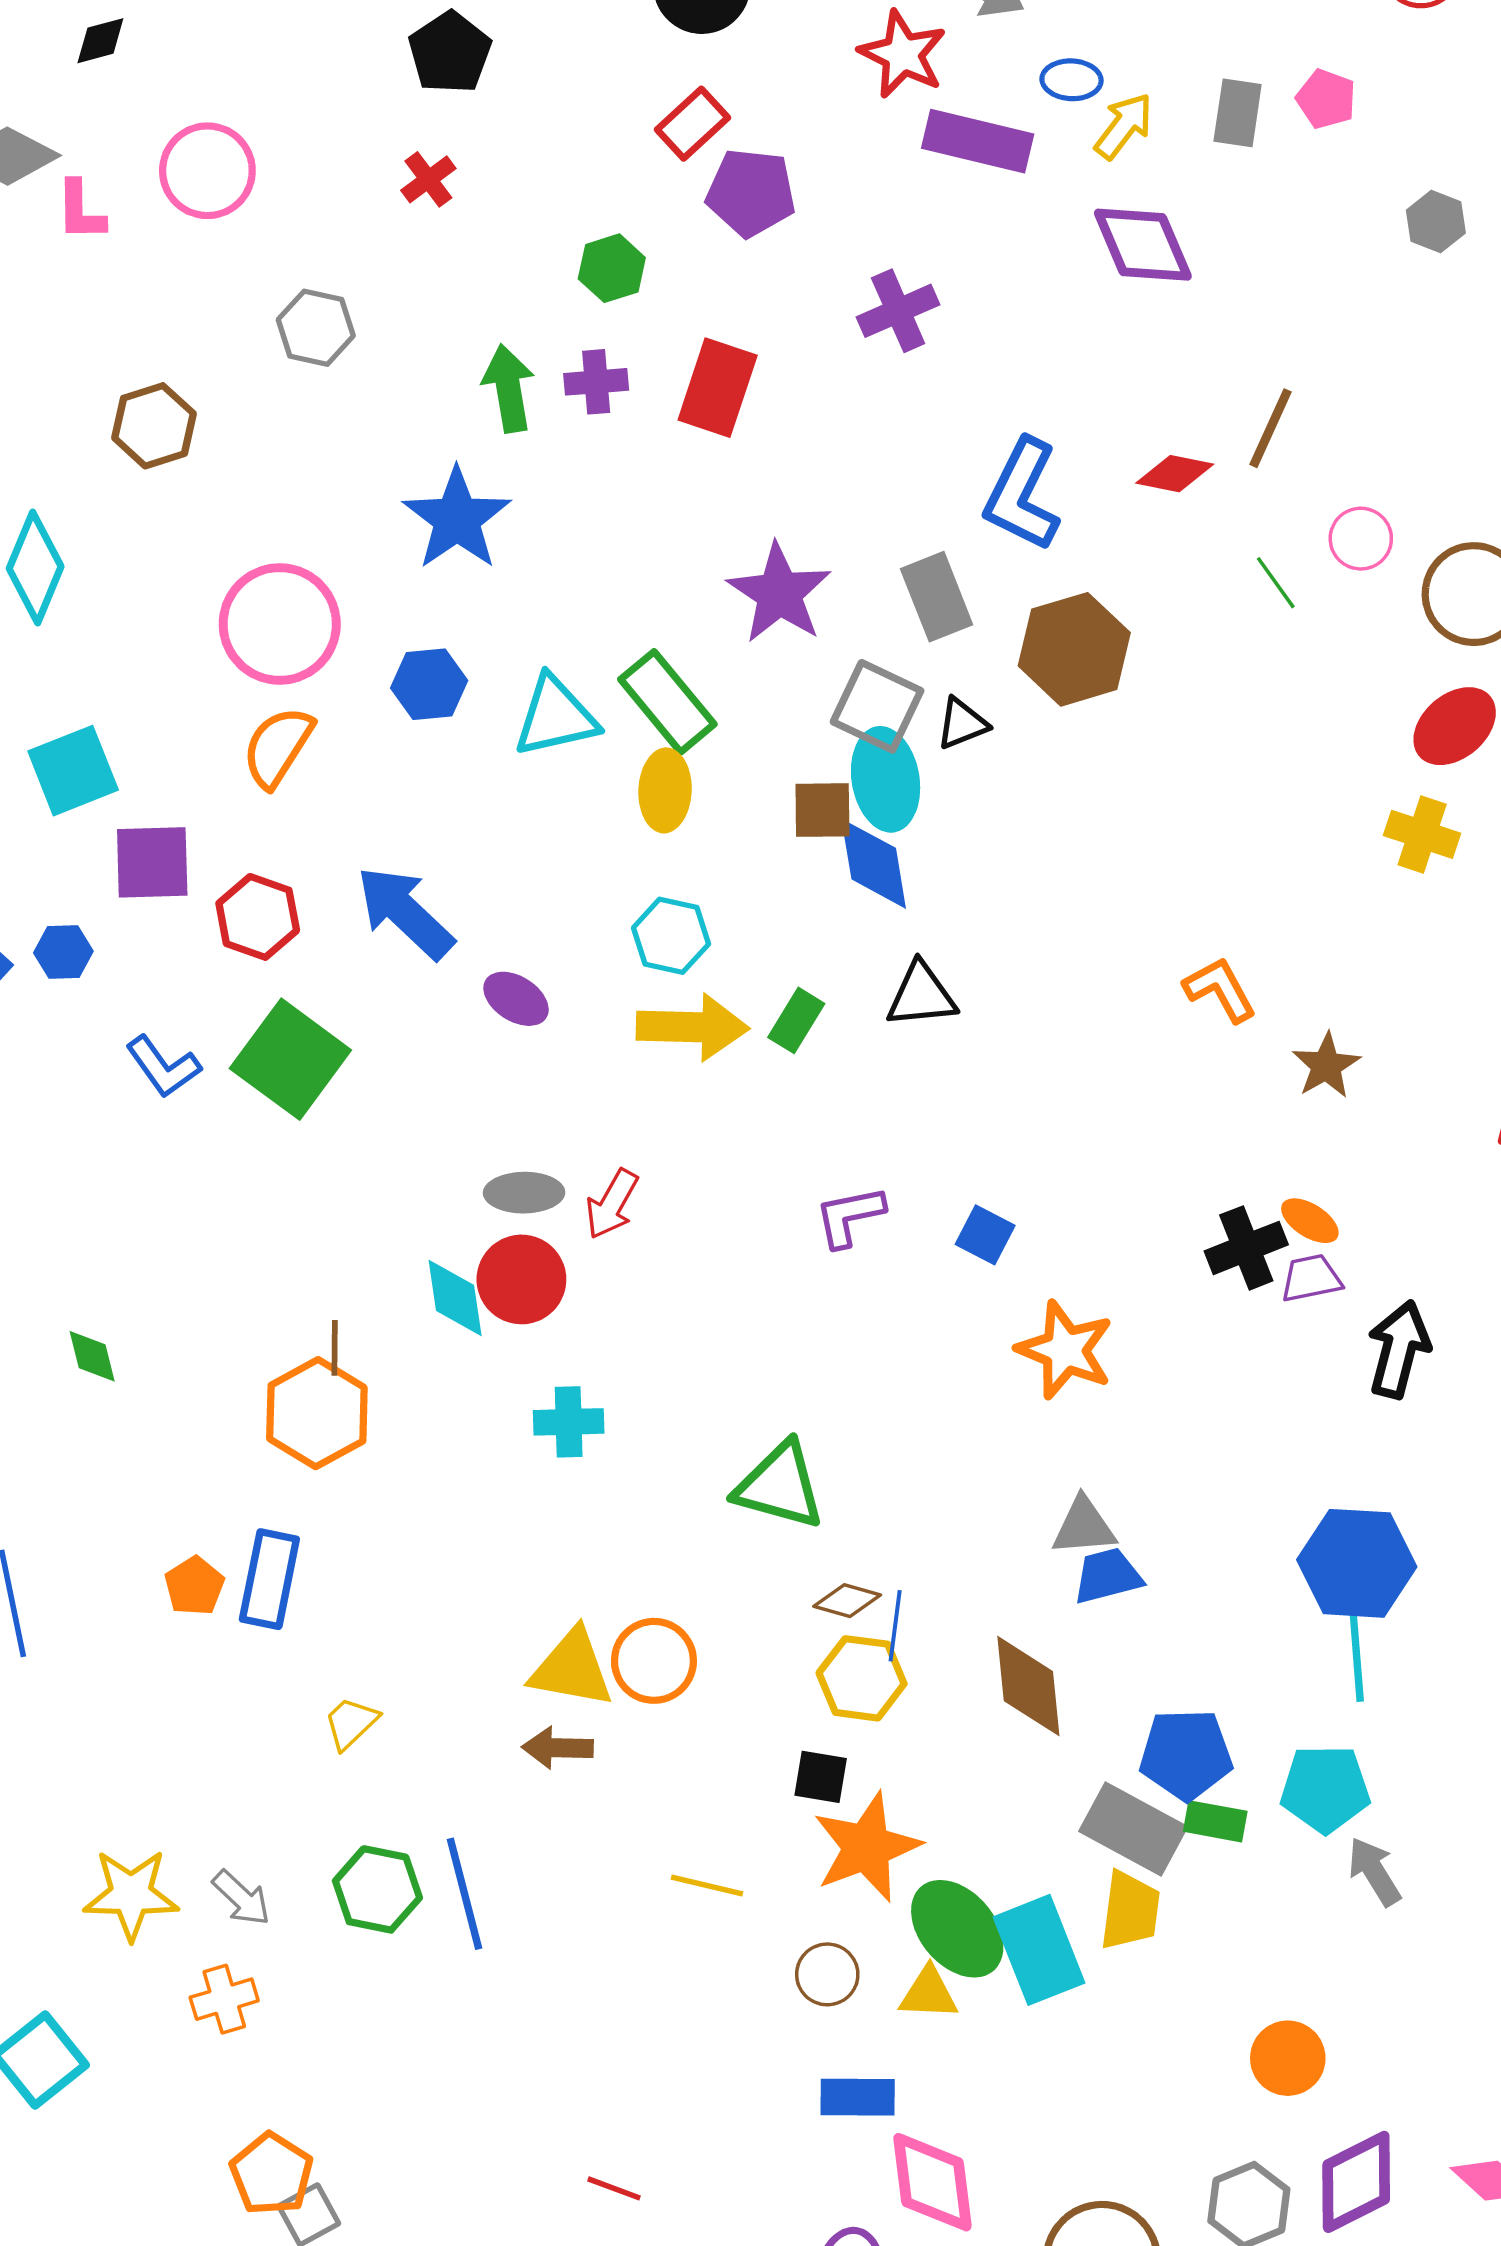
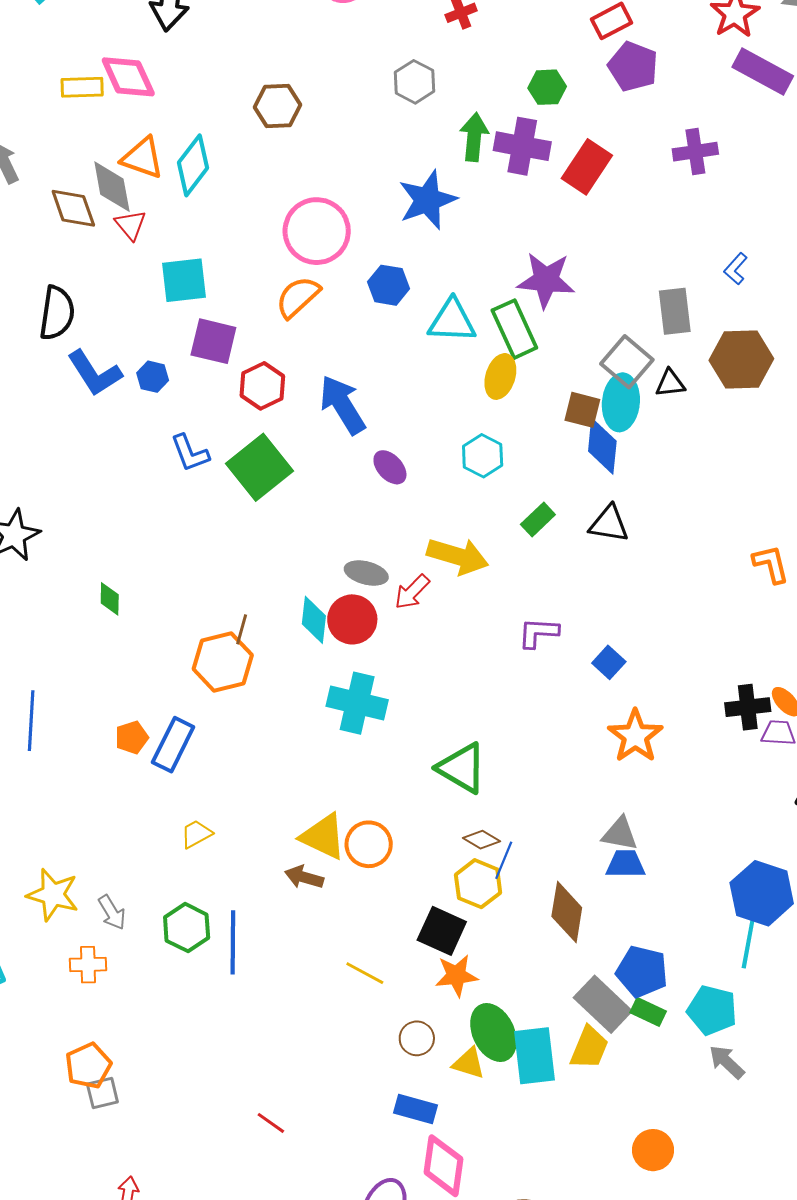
gray hexagon: (316, 328) -> (415, 82), moved
purple cross: (596, 382) -> (522, 146), size x1.6
blue L-shape: (1022, 495) -> (736, 269), size x0.5
purple star: (779, 593) -> (546, 280), moved, turned 30
yellow arrow: (692, 1027) -> (458, 556), moved
cyan cross: (569, 1422) -> (357, 703), size x1.5
black square: (821, 1777) -> (442, 931), size x1.5
orange star: (867, 1847) -> (456, 975), size x0.7
gray arrow: (1374, 1871) -> (727, 1062), turned -30

